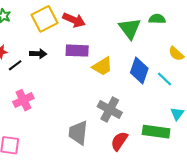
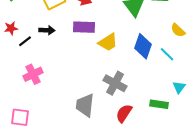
green rectangle: (156, 132) -> (159, 104), size x0.7

